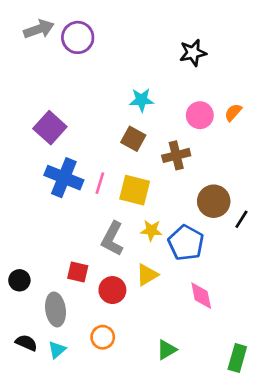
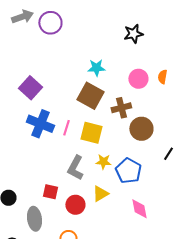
orange semicircle: (233, 112) -> (162, 77), turned -32
brown square: (133, 139) -> (90, 96), size x1.5
brown circle: (214, 201) -> (141, 129), moved

